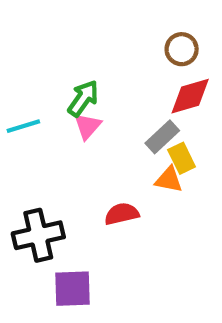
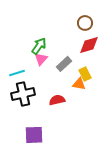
cyan line: (23, 126) -> (17, 73), moved
gray rectangle: (162, 137) -> (64, 64), moved
black cross: (38, 235) -> (23, 94), moved

